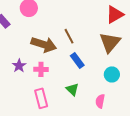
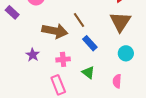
pink cross: (41, 69) -> (63, 59), moved

